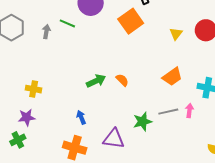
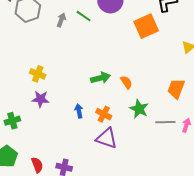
orange trapezoid: (172, 77) -> (176, 89), turned 135
purple star: (27, 117) -> (40, 99), moved
green star: (142, 121) -> (139, 109), moved, turned 30
orange cross: (75, 148) -> (104, 114), moved, size x0.7

